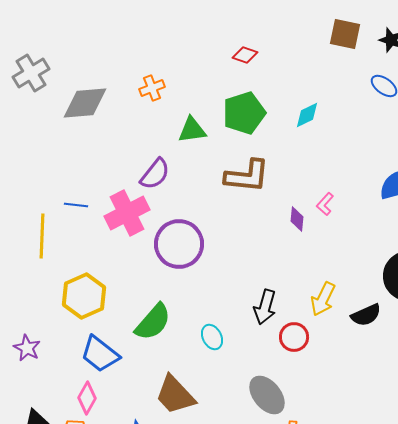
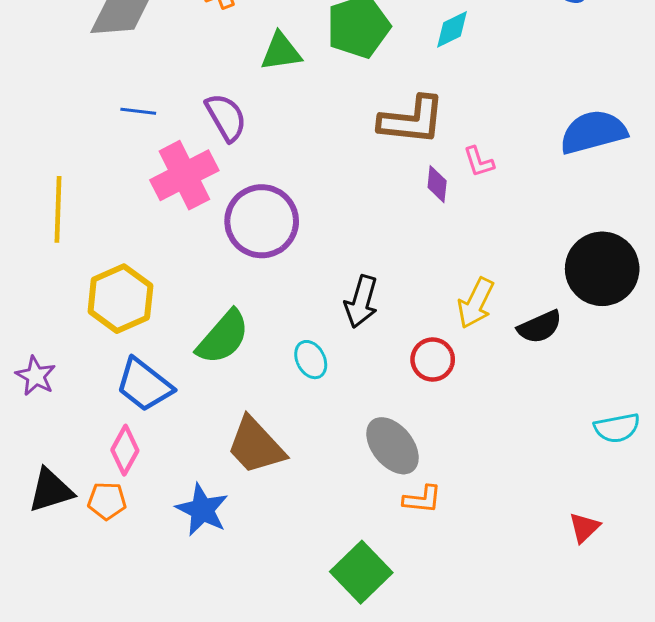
purple semicircle: (155, 174) -> (226, 117), turned -68
brown L-shape: (247, 176) -> (412, 120), moved
pink L-shape: (325, 204) -> (479, 162), turned -60
blue line: (76, 205) -> (138, 111), moved
black arrow: (265, 307) -> (361, 302), moved

